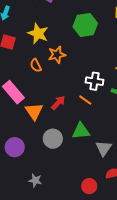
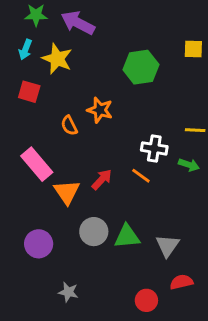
yellow star: (38, 33) -> (57, 59), moved
orange star: (57, 55) -> (100, 110), turned 30
green triangle: (81, 131) -> (127, 236), moved

